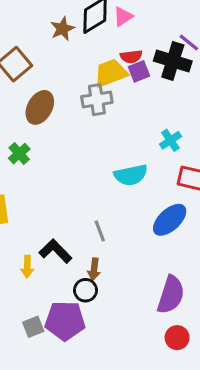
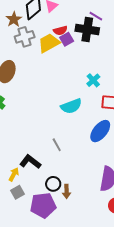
gray cross: (97, 100) -> (25, 37), moved
yellow arrow: (27, 267) -> (14, 174), turned -144
brown arrow: (94, 269) -> (67, 191), moved
gray square: (33, 327) -> (18, 192), moved

